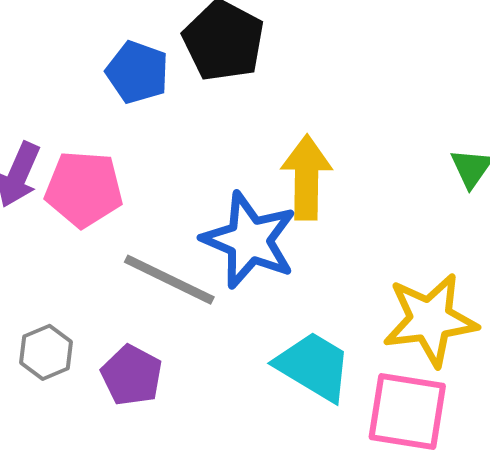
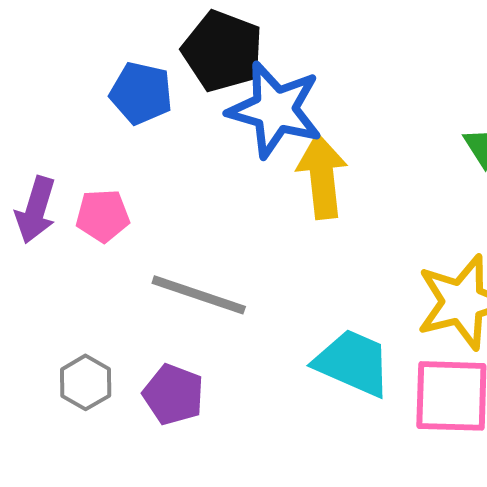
pink pentagon: (84, 189) -> (103, 216), size x0.7
blue star: (249, 240) -> (275, 110), moved

